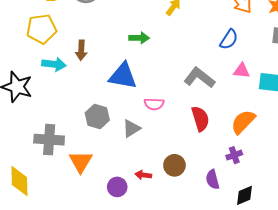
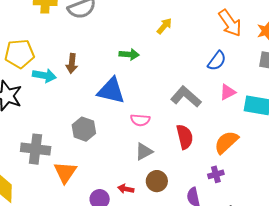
yellow pentagon: (41, 29) -> (20, 54), moved
pink triangle: (242, 71) -> (228, 92), turned -36
gray triangle: (131, 128) -> (144, 152), moved

